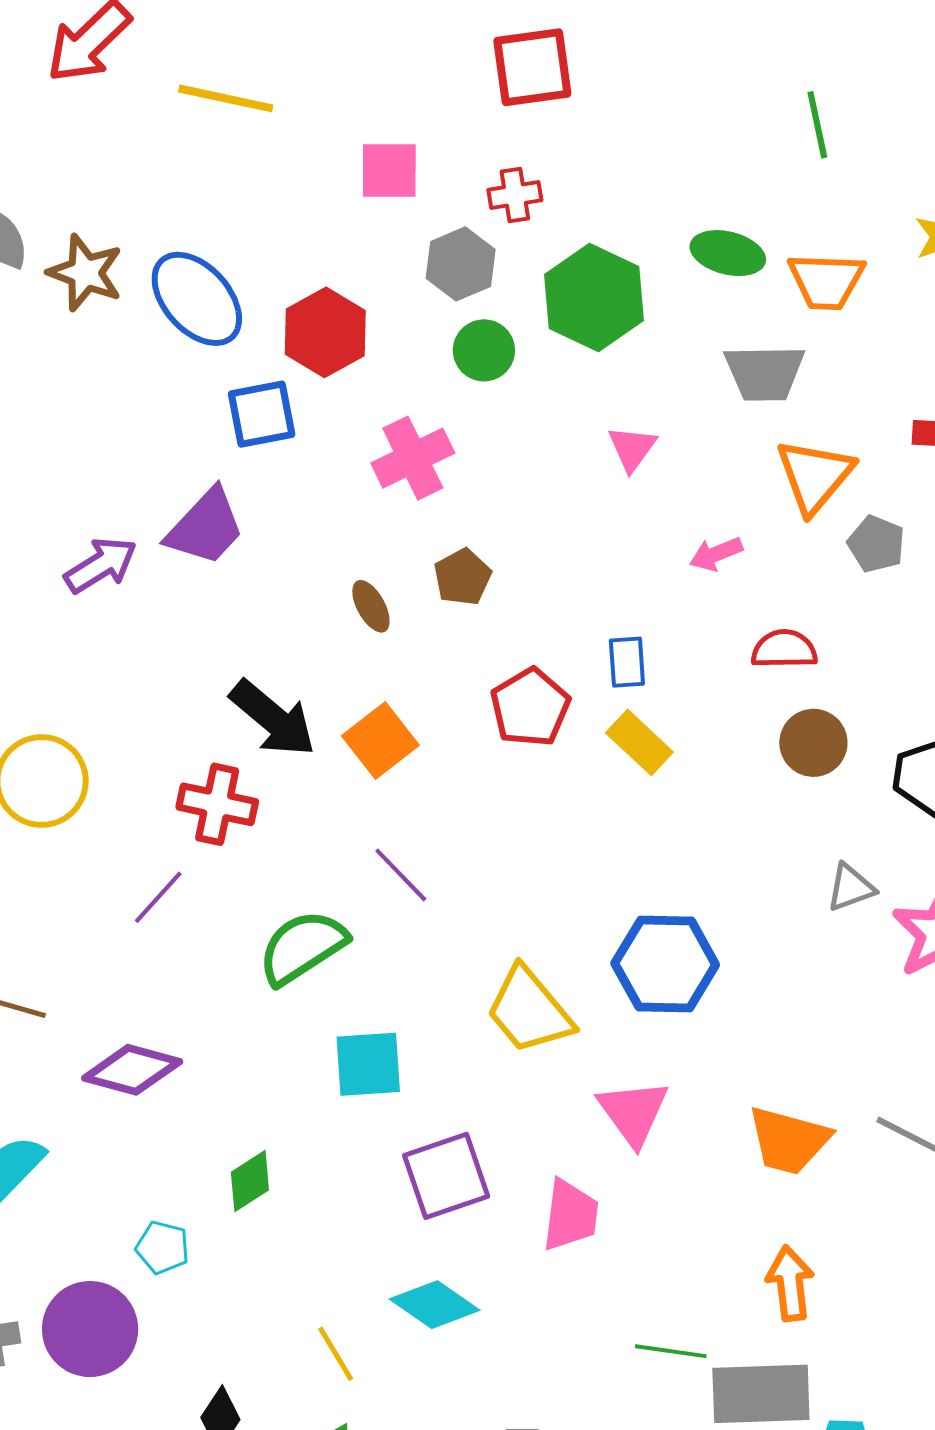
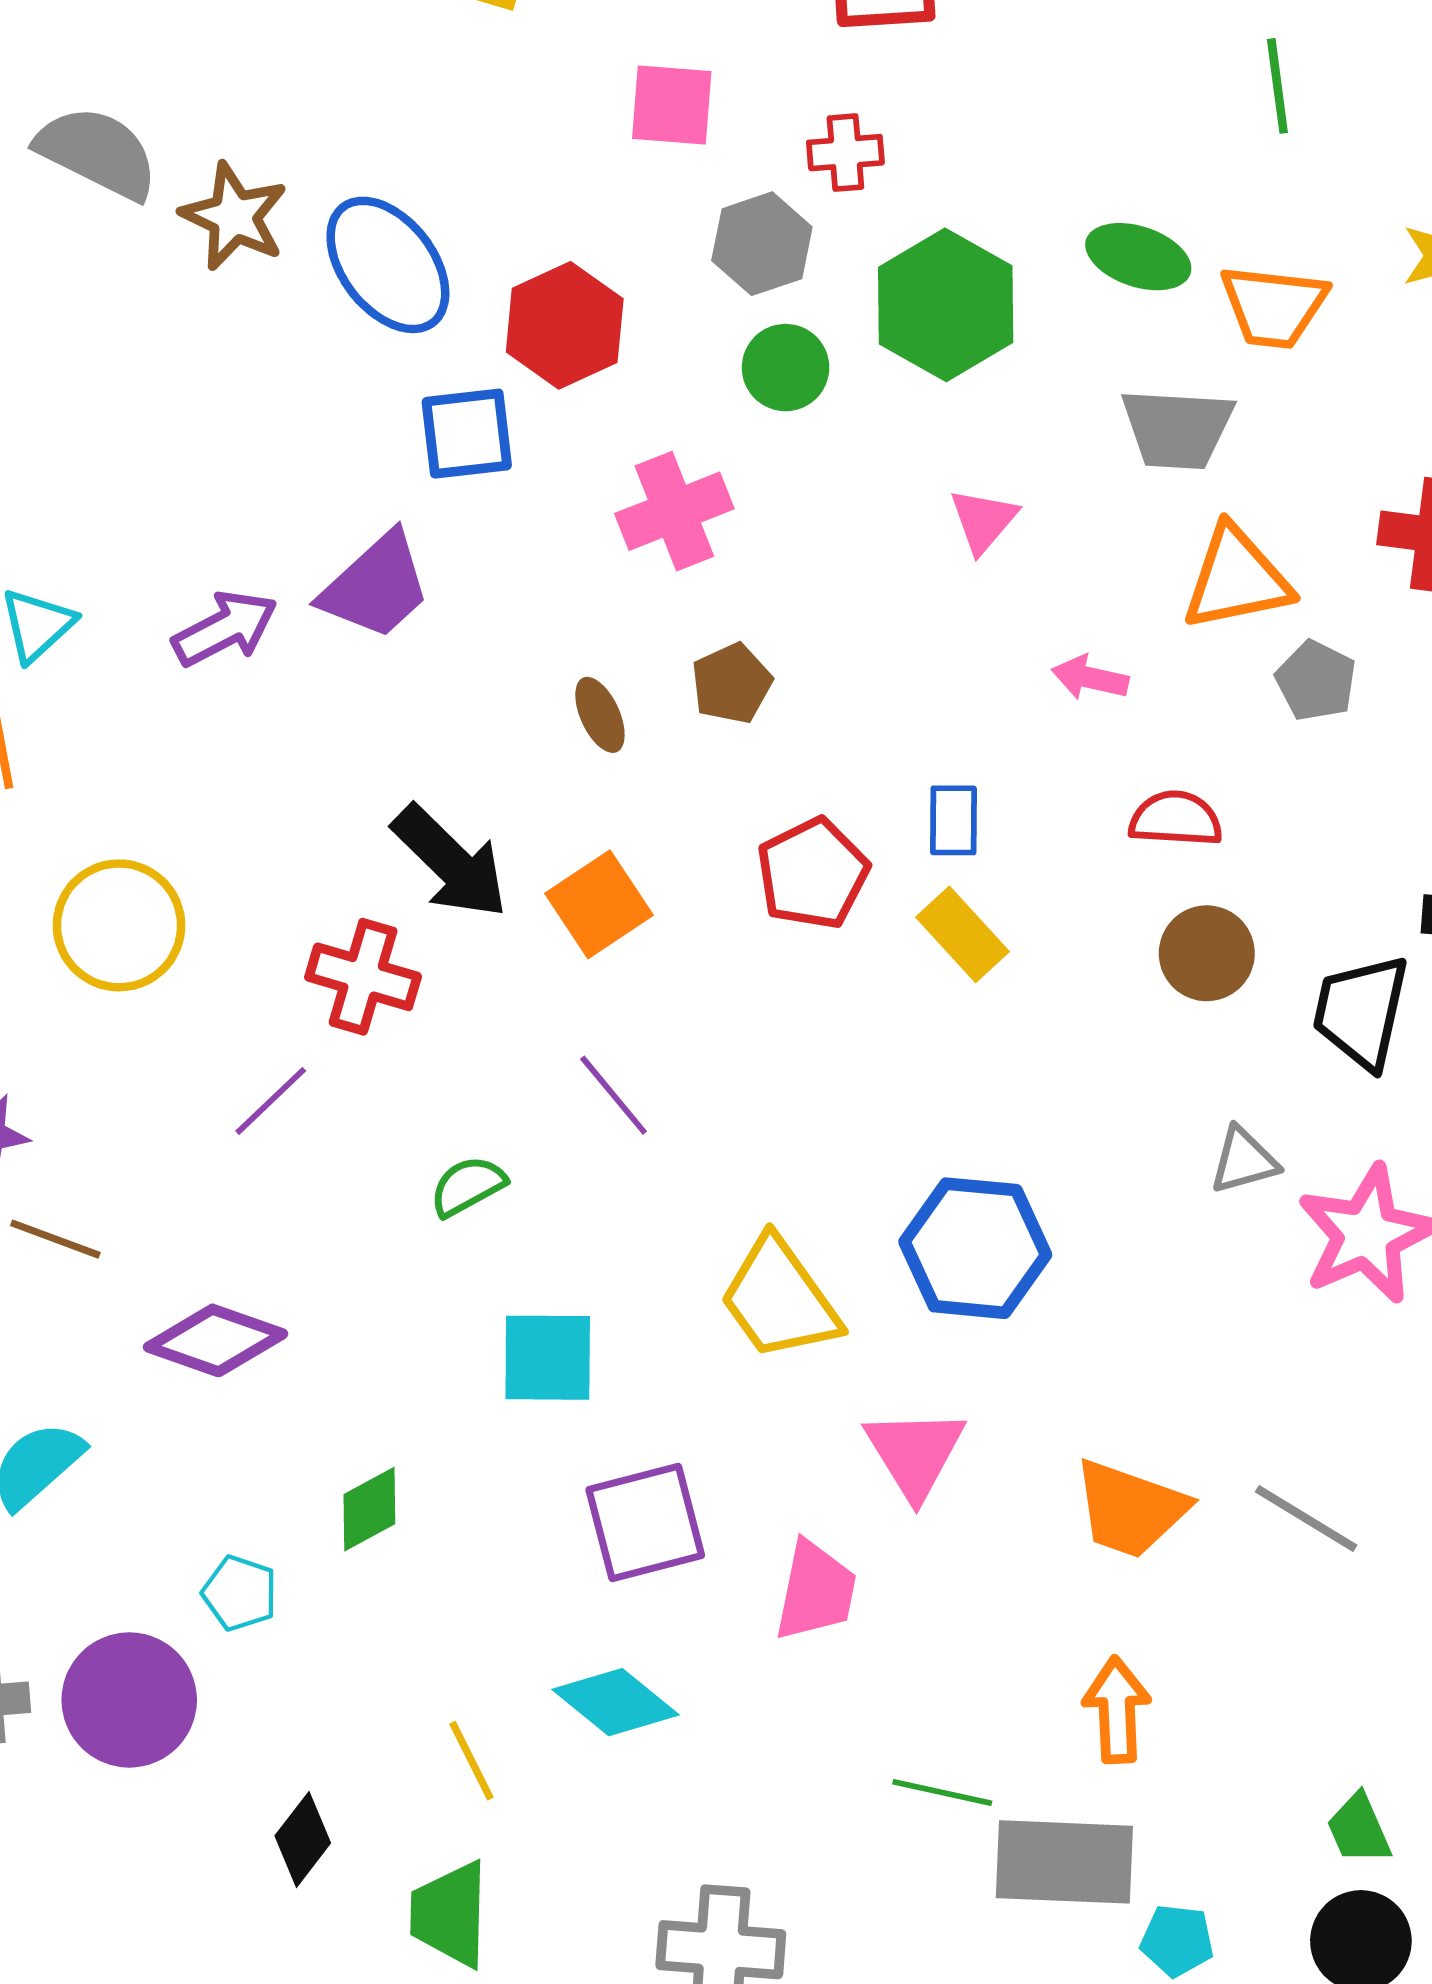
orange triangle: (815, 476) -> (1237, 578), turned 34
pink arrow: (716, 554) -> (1090, 678), turned 30
green semicircle: (302, 947) -> (468, 1186), size x0.6

